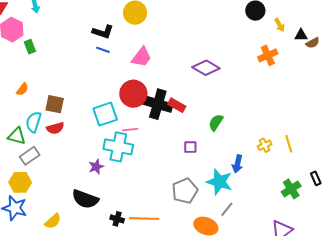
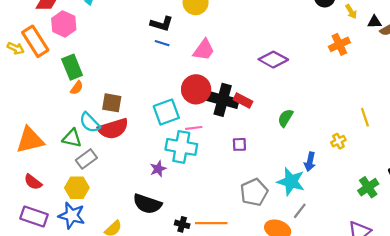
green rectangle: (30, 47) -> (72, 67), moved, size x1.6
cyan semicircle: (34, 122) -> (90, 123), turned -60
red semicircle: (55, 128) -> (113, 129), size x1.6
yellow line: (289, 144) -> (365, 117), moved
purple square: (190, 147) -> (239, 144), moved

